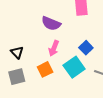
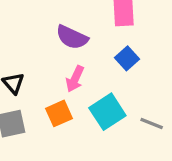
blue square: (86, 48) -> (127, 58), moved

